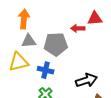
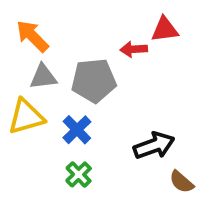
orange arrow: (24, 19) -> (32, 36), turned -48
blue cross: (46, 70) -> (77, 130), turned 35

